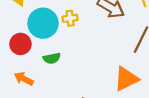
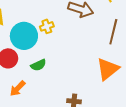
orange arrow: (24, 79) -> (18, 88), turned -60

